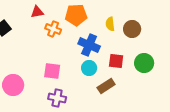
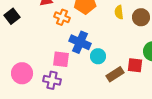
blue cross: (89, 45) -> (80, 42), moved
red square: (116, 61) -> (135, 65), moved
purple cross: (57, 98) -> (52, 80), moved

